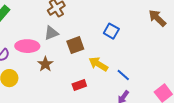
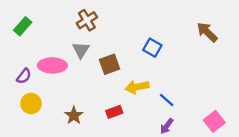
gray triangle: (51, 33) -> (81, 50), turned -35
brown star: (45, 64) -> (74, 115), moved
yellow arrow: (98, 64) -> (137, 87), turned -42

